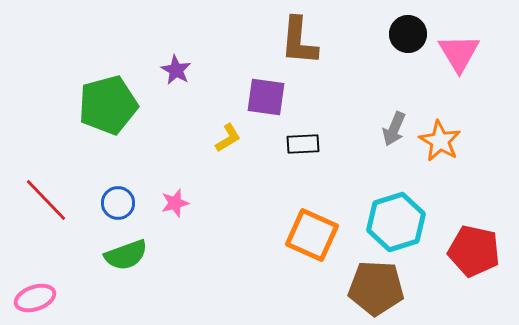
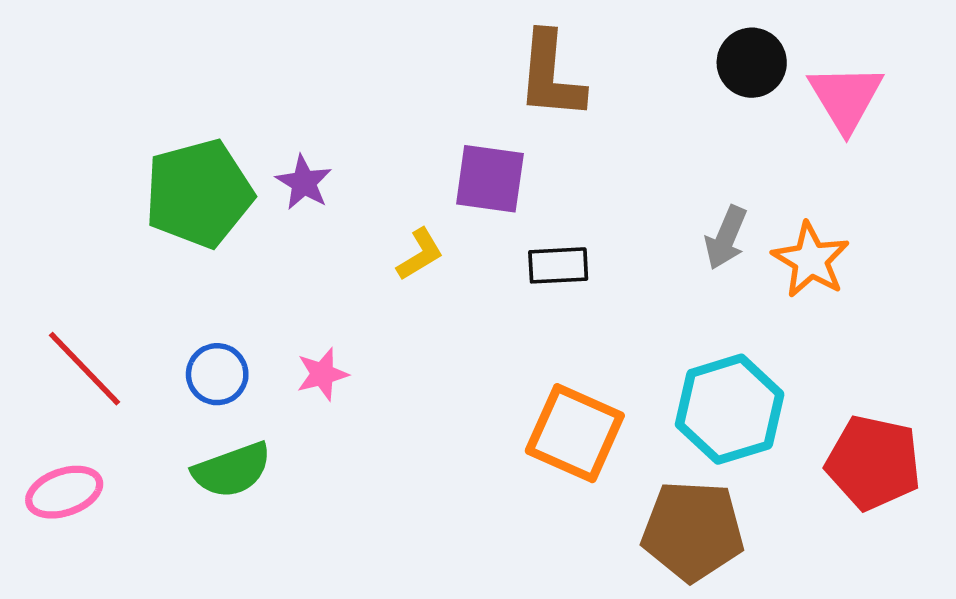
purple star: (176, 70) -> (304, 182), moved
pink ellipse: (35, 298) -> (64, 492), moved

